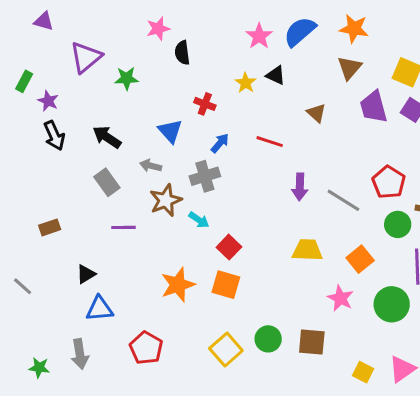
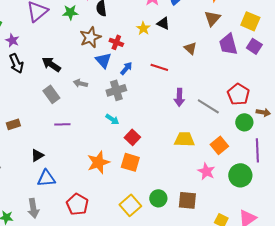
green star: (127, 78) -> (70, 12), moved
blue triangle: (170, 131) -> (103, 60), moved
brown star: (166, 200) -> (90, 37), moved

